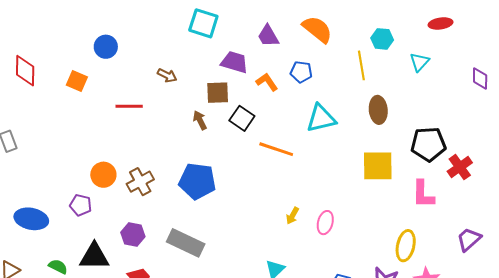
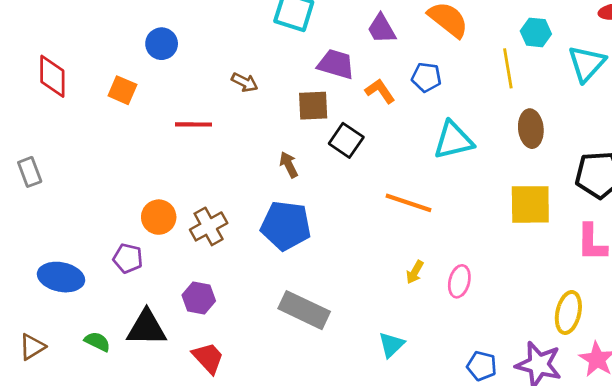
cyan triangle: (419, 62) -> (587, 64), size x1.4
brown arrow: (200, 120) -> (289, 165), moved
orange line: (276, 149) -> (408, 203), moved
gray rectangle: (186, 243) -> (304, 310), moved

